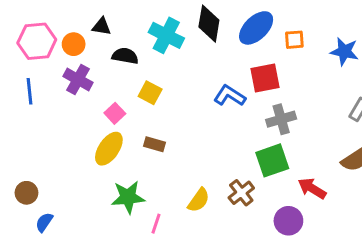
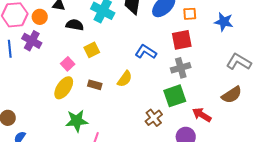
red square: (265, 78) -> (182, 40), moved
purple cross: (78, 79) -> (32, 41), moved
yellow square: (150, 93) -> (92, 50), turned 35
yellow semicircle: (199, 200) -> (125, 79), moved

